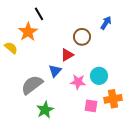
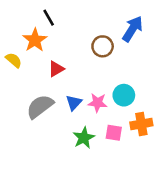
blue arrow: (106, 23) -> (133, 29), size x1.5
red triangle: (67, 55) -> (56, 69), moved
blue triangle: (55, 71) -> (74, 103), moved
green star: (45, 110) -> (84, 138), moved

